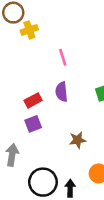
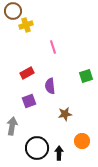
purple semicircle: (62, 92) -> (50, 86), moved
red rectangle: (33, 100) -> (27, 73), moved

